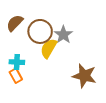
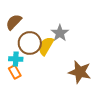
brown circle: (40, 31) -> (30, 43), moved

